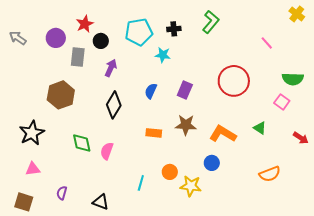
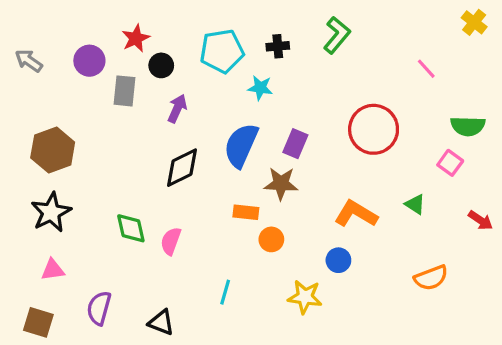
blue semicircle: (151, 91) -> (241, 145), size x1.8
brown hexagon: (61, 95) -> (53, 150), moved
black diamond: (114, 105) -> (182, 168), turned 32
brown star: (186, 125) -> (281, 184), moved
orange circle: (170, 172) -> (271, 239), moved
purple semicircle: (62, 193) -> (99, 308), size x1.5

